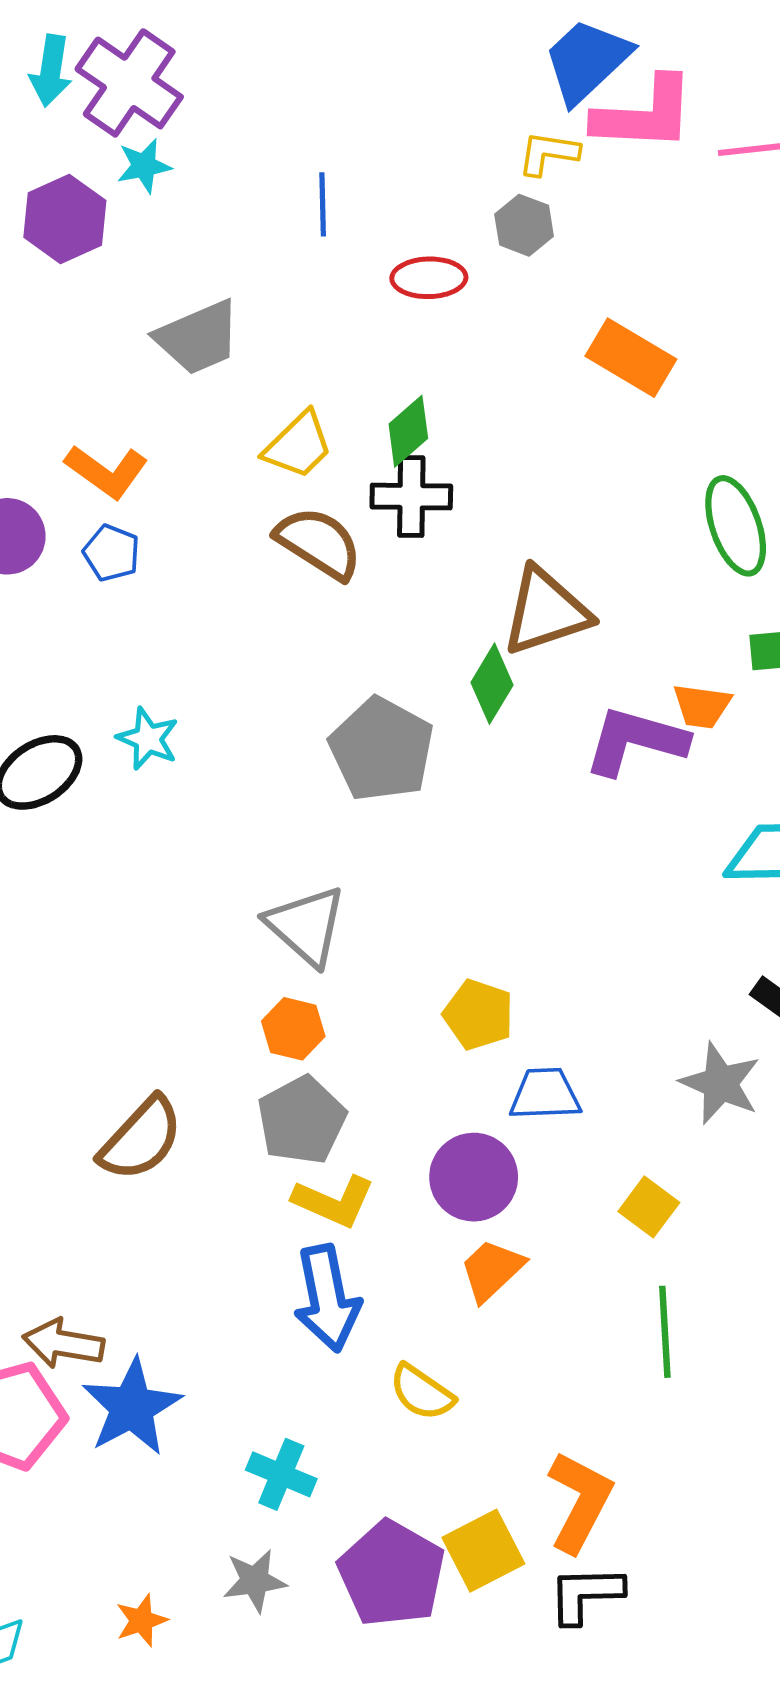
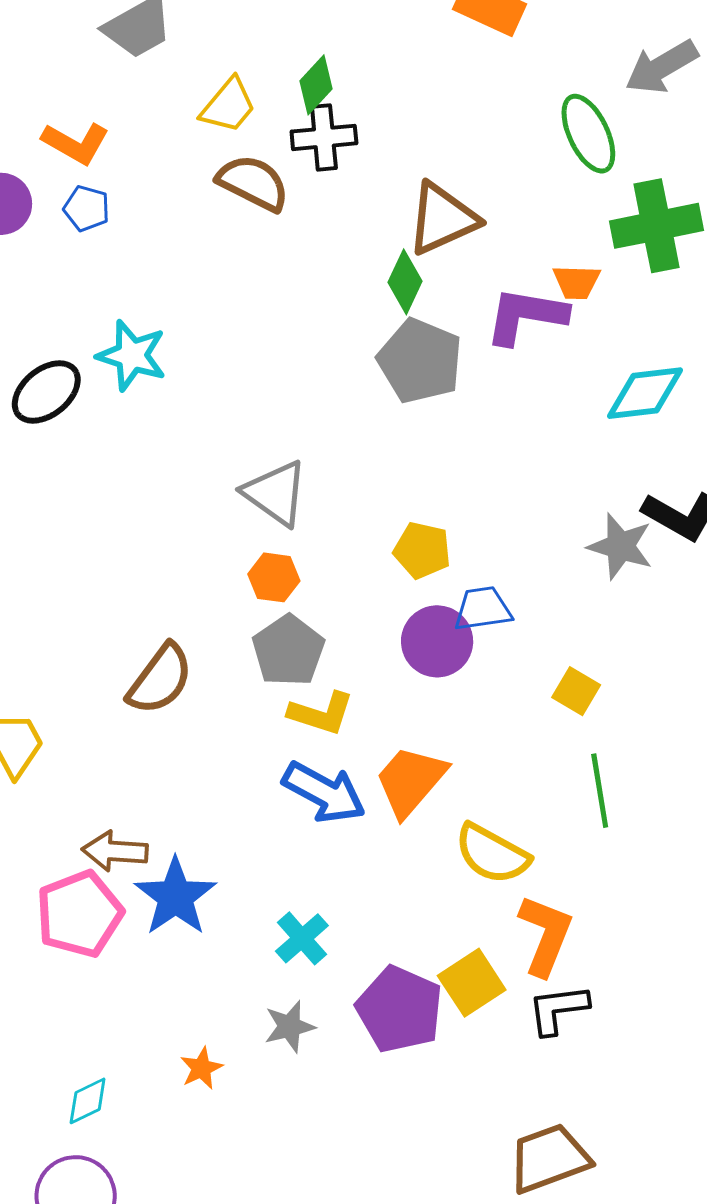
cyan star: (148, 739) -> (132, 355), size x1.4
gray pentagon: (382, 749) -> (420, 361), moved
gray star: (720, 1083) -> (620, 546), moved
purple circle: (474, 1177) -> (437, 641), moved
orange trapezoid: (492, 1270) -> (410, 781), moved, size x1.4
blue arrow: (327, 1298) -> (324, 792), turned -44
yellow semicircle: (422, 1392) -> (492, 854), moved, size x1.4
cyan cross: (281, 1474) -> (302, 938), turned 32

